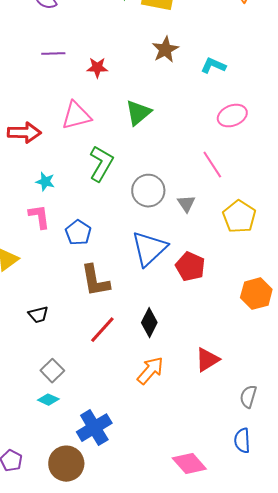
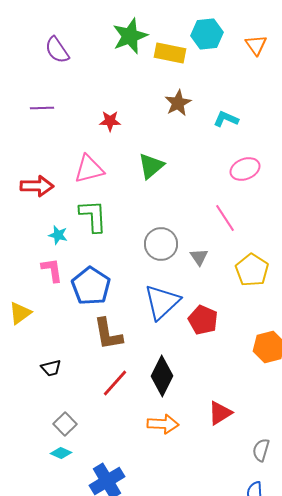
purple line: (53, 54) -> (42, 108), moved
green L-shape: (101, 164) -> (93, 216), moved, turned -33
blue pentagon: (78, 233) -> (91, 286), size x1.5
black diamond: (149, 323) -> (162, 376), size x1.4
orange arrow: (150, 371) -> (163, 424), turned 52

